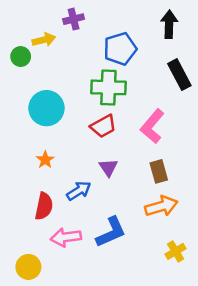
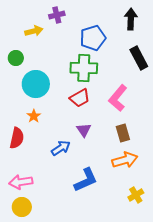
green circle: (21, 57) -> (16, 58), moved
orange star: (45, 160) -> (34, 116), moved
red semicircle: (44, 206) -> (17, 138), moved
pink arrow: (66, 237) -> (21, 182), moved

